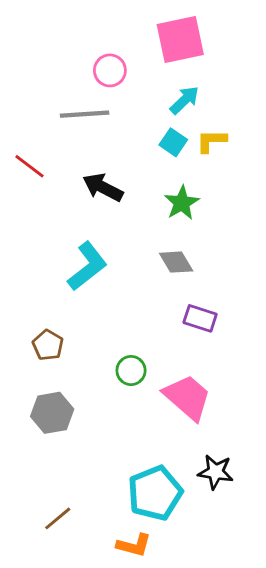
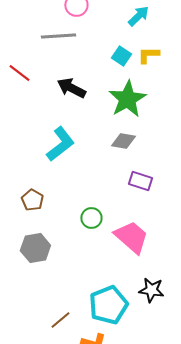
cyan arrow: (185, 100) -> (138, 16), moved
green star: (182, 203) -> (127, 99), size x1.5
gray diamond: (176, 262) -> (123, 141), turned -50
brown line: (58, 518) -> (60, 320), moved

